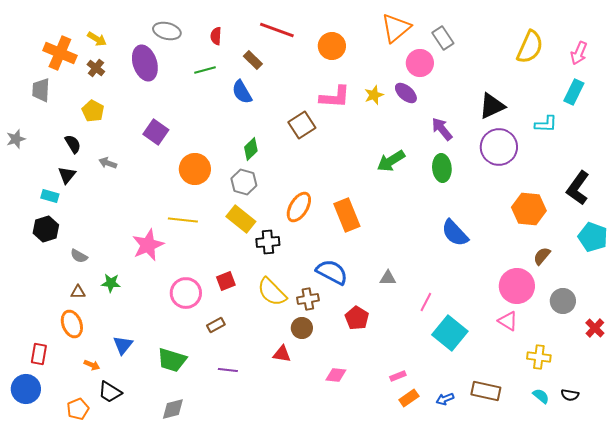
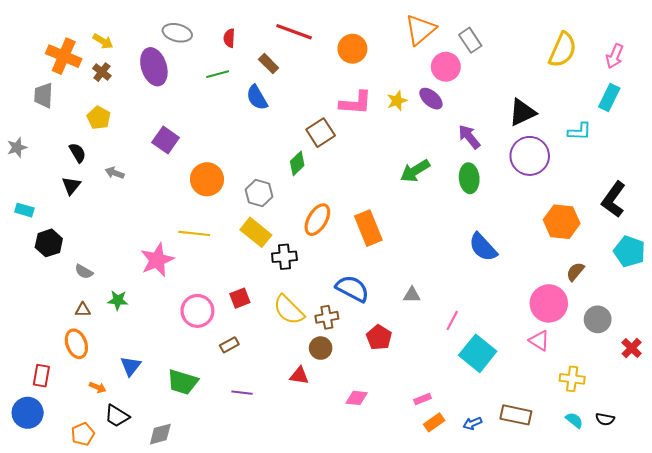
green diamond: (251, 149) -> (297, 163), moved
cyan rectangle: (50, 196) -> (24, 210), moved
gray diamond: (173, 409) -> (160, 434), moved

